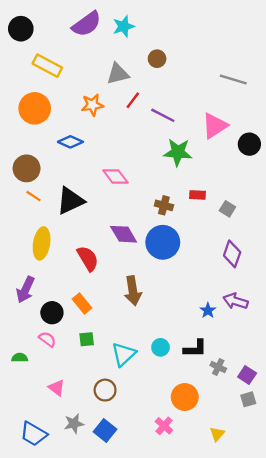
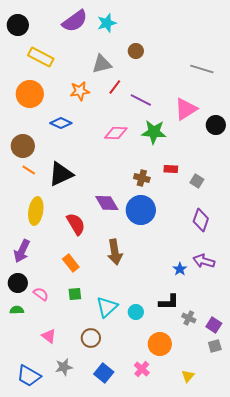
pink diamond: (115, 176) -> (116, 133), moved, turned -50
black circle: (52, 313) -> (18, 283), moved
cyan circle: (160, 347) -> (136, 312), moved
blue square: (105, 430) -> (104, 373), moved

